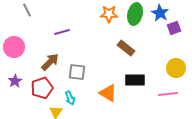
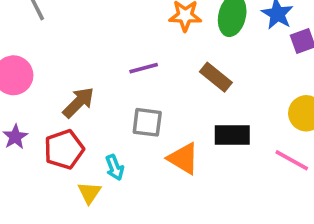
purple line: (62, 32) -> (144, 68), moved
gray square: (77, 72) -> (147, 122), moved
pink line: (168, 94) -> (292, 160), turned 36

